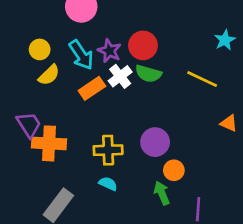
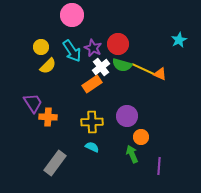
yellow line: (202, 79) -> (143, 69), moved
orange rectangle: (92, 88) -> (92, 84), moved
orange triangle: (229, 123) -> (160, 74), moved
orange cross: (49, 143) -> (48, 117), size x0.7

